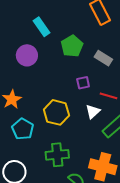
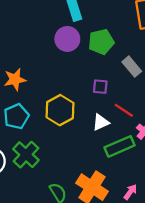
purple circle: (27, 55) -> (67, 39), moved
green cross: (57, 155) -> (26, 155), moved, turned 30

